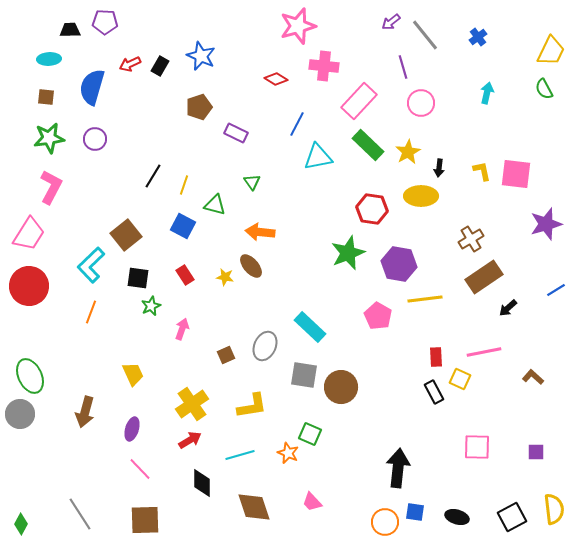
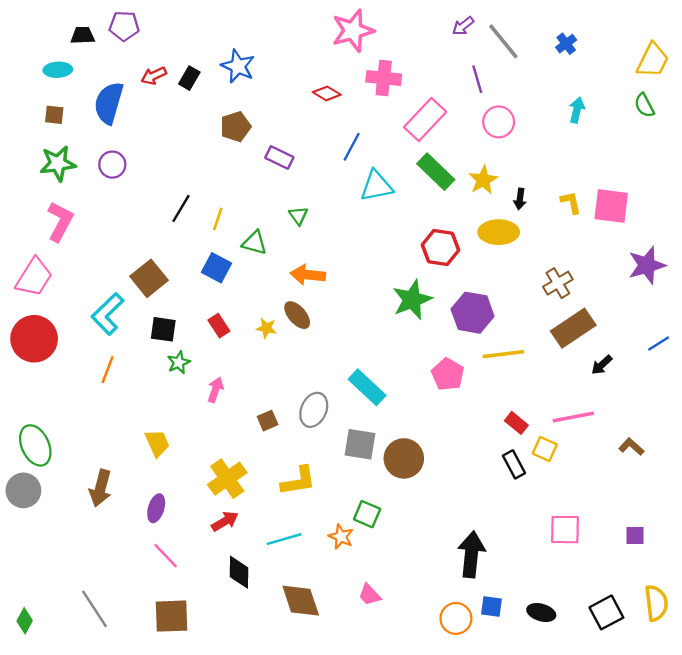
red rectangle: (436, 357) -> (516, 423), turned -48

